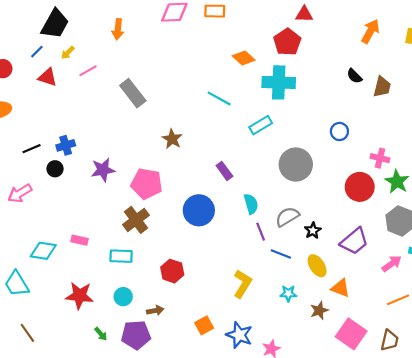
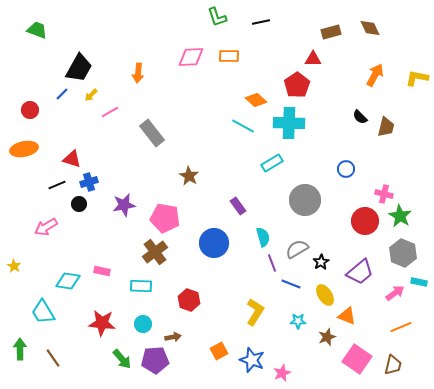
red triangle: (48, 77) -> (72, 159), moved
cyan line: (219, 98) -> (243, 126), moved
green arrow: (101, 334) -> (122, 359), size x1.5

